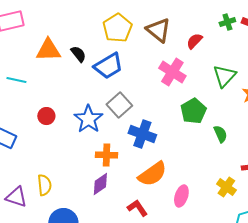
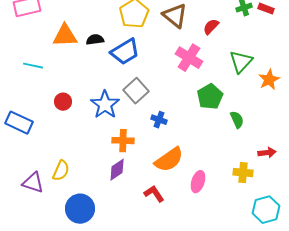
black semicircle: (78, 54) -> (95, 40), turned -60
blue cross: (142, 134) -> (159, 120), size x0.6
yellow semicircle: (44, 185) -> (61, 171), turned 30
yellow cross: (226, 187) -> (243, 173), turned -30

